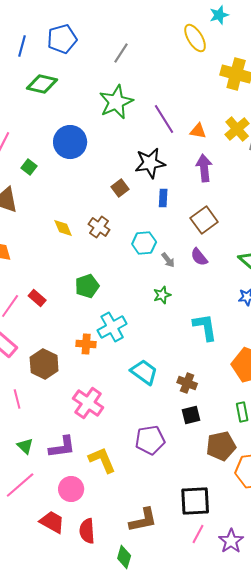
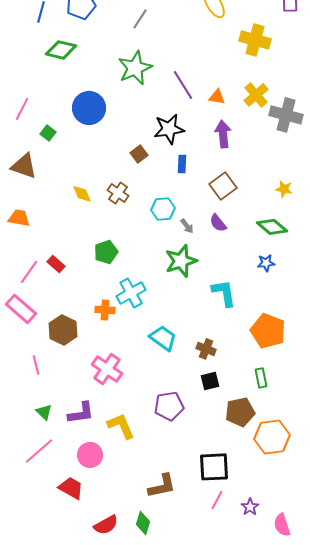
green star: (162, 295) -> (181, 261), size x1.8
red semicircle: (87, 531) -> (106, 525), moved, turned -115
purple star: (231, 541) -> (250, 507), size x0.7

